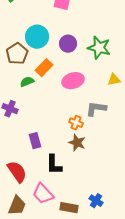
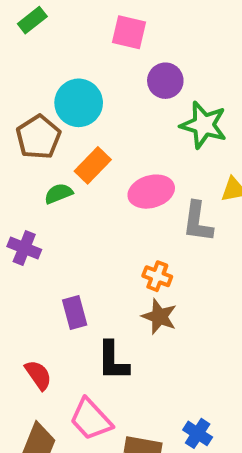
purple circle: (68, 44) -> (165, 81), moved
gray L-shape: (96, 109) -> (198, 222), moved, turned -90
red semicircle: (17, 172) -> (38, 375), size x0.7

